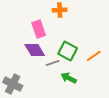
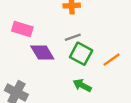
pink rectangle: (39, 29) -> (22, 29), moved, turned -54
gray line: (53, 63) -> (73, 37), moved

